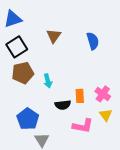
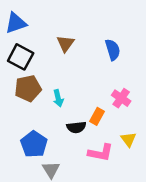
black square: (17, 47) -> (21, 57), turned -30
pink cross: (103, 94) -> (121, 98), moved
orange rectangle: (80, 96) -> (97, 116), turned 32

